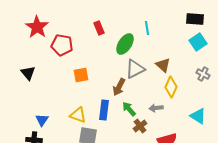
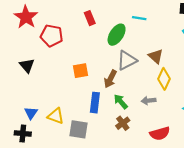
cyan line: (147, 28) -> (139, 18), turned -72
black triangle: (28, 73) -> (27, 66), moved
orange square: (81, 75) -> (80, 71), moved
yellow triangle: (78, 115) -> (56, 116), moved
brown cross: (140, 126) -> (123, 123), moved

